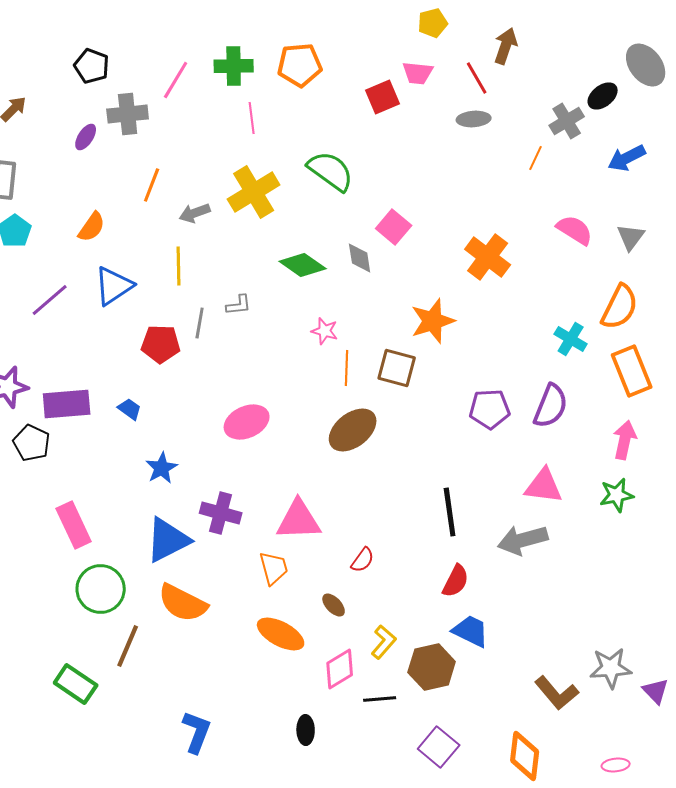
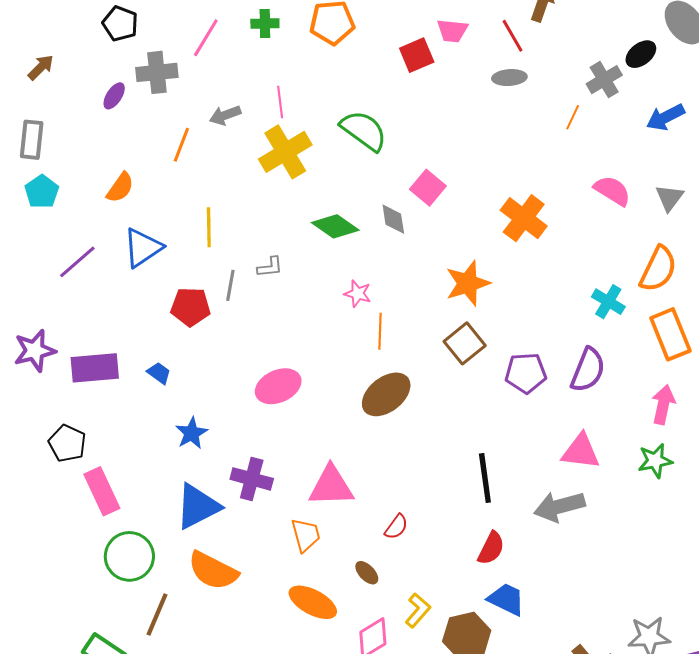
green cross: (234, 66) -> (265, 24), size x0.7
pink line: (252, 118) -> (280, 102), moved
gray arrow: (195, 213) -> (225, 115), moved
brown square: (397, 368) -> (465, 343), moved, turned 36
black pentagon: (32, 443) -> (67, 443), moved

